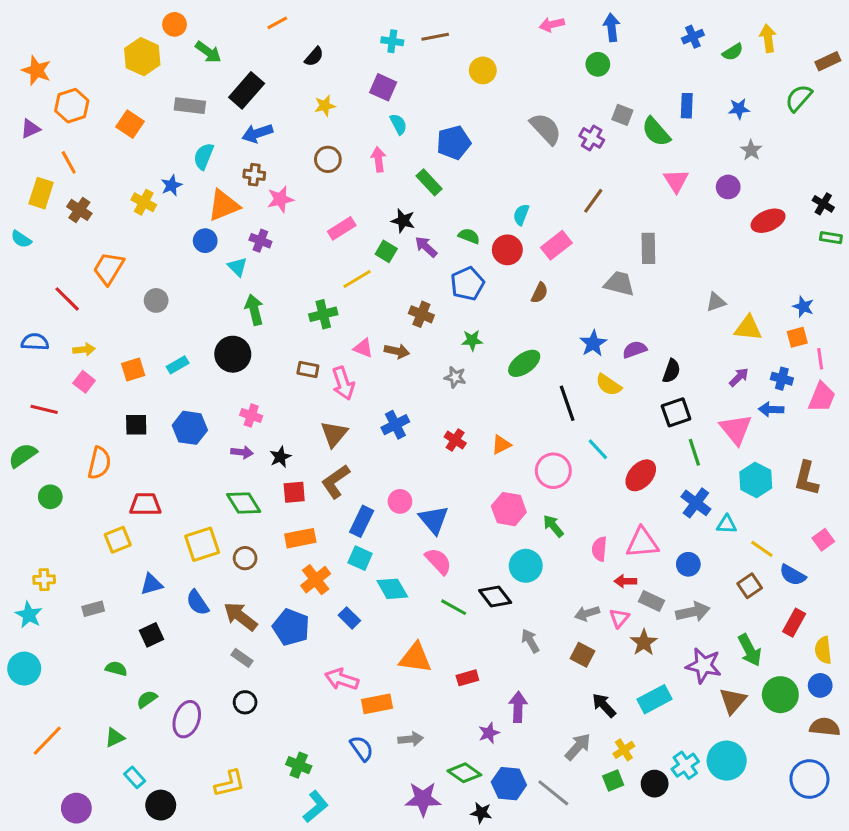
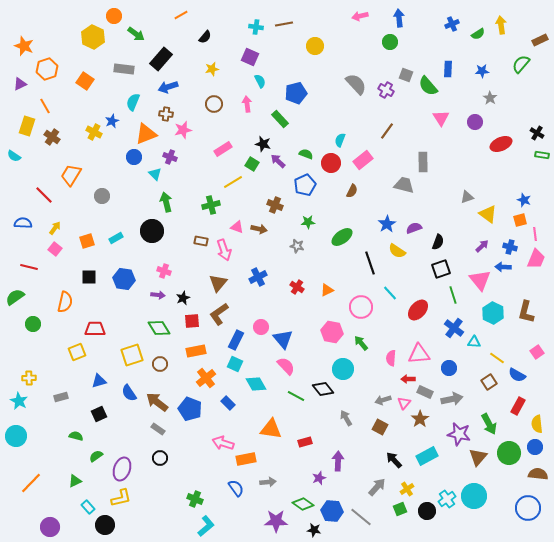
yellow triangle: (748, 328) -> (488, 214), turned 30
yellow arrow: (84, 350) -> (55, 228), turned -48
yellow L-shape: (230, 784) -> (121, 498), moved

